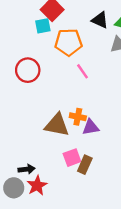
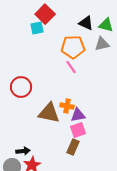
orange pentagon: (68, 42) -> (73, 47), moved
red circle: (28, 70) -> (21, 87), moved
pink square: (72, 158) -> (78, 130), moved

